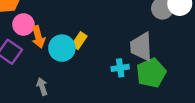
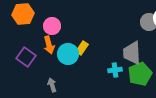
pink circle: (23, 24) -> (52, 26), moved

